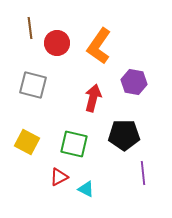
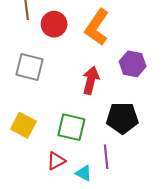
purple line: (143, 173) -> (106, 157), moved

